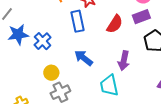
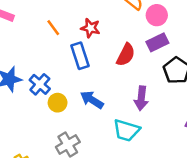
yellow circle: (51, 73) -> (58, 103), moved
cyan trapezoid: (109, 85) -> (126, 130), turned -55

